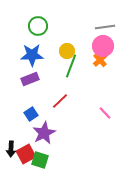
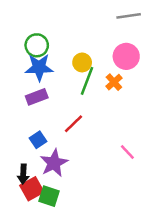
green circle: (38, 26) -> (37, 45), moved
gray line: (105, 27) -> (129, 16), moved
orange cross: (100, 60) -> (114, 82), moved
pink line: (105, 113) -> (127, 152), moved
black arrow: (11, 149) -> (23, 174), moved

